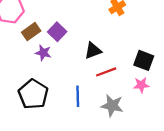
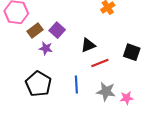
pink star: (141, 85) -> (127, 98), moved

